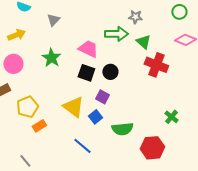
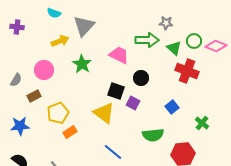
green circle: (179, 12) -> (194, 41), moved
gray triangle: (53, 20) -> (84, 26), size x1.6
yellow arrow: (16, 35) -> (60, 41), moved
black square: (86, 73) -> (116, 91), moved
blue square: (95, 117) -> (172, 107), moved

